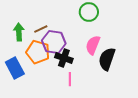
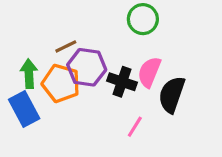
green arrow: (19, 32) -> (29, 74), moved
black cross: (64, 58) -> (122, 82), moved
pink line: (70, 79) -> (135, 127), moved, turned 32

